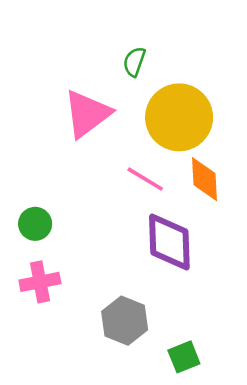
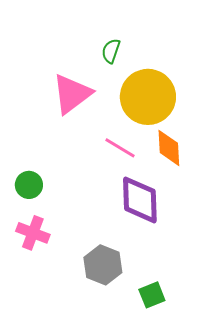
pink cross: (40, 282) -> (33, 233), turned 32

